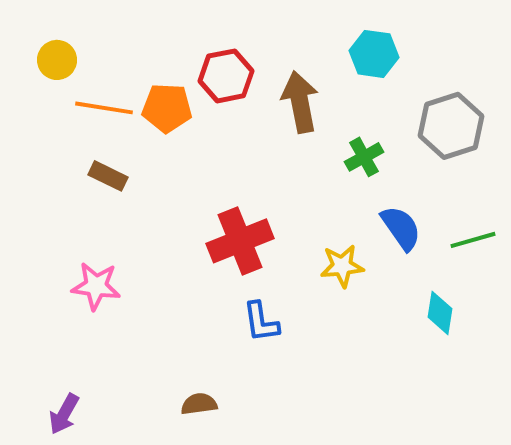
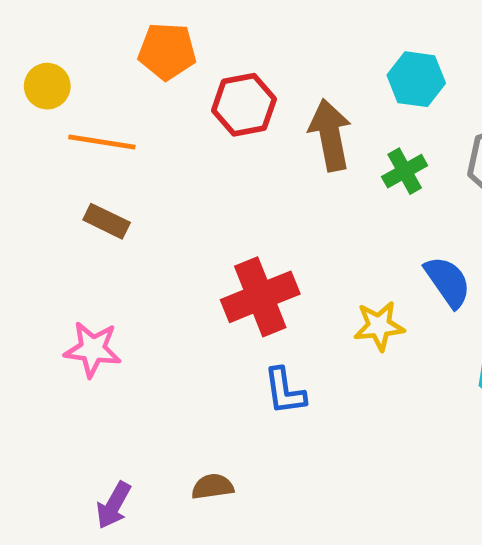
orange pentagon: (167, 108) -> (167, 51), moved
green cross: (364, 157) -> (405, 171), moved
purple arrow: (64, 414) -> (114, 505), moved

